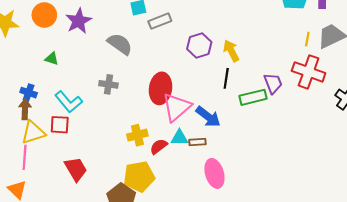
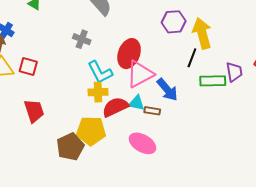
yellow arrow: (231, 51) -> (202, 33), size x1.4
cyan L-shape: (69, 102) -> (100, 72), moved
red semicircle: (159, 146) -> (115, 107), size x1.5
pink ellipse: (214, 173) -> (142, 143), moved, turned -56

